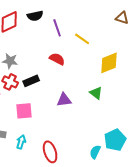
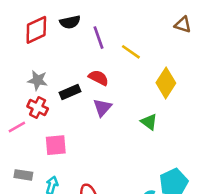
yellow diamond: (109, 63) -> (166, 83), turned -35
black rectangle: (31, 81) -> (70, 92), moved
purple triangle: (64, 100) -> (102, 108), moved, turned -42

